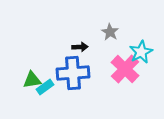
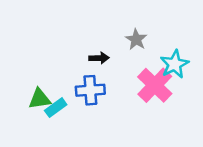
blue cross: (73, 73) -> (90, 90), size x0.7

